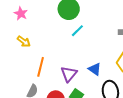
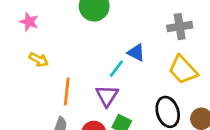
cyan line: (77, 31) -> (116, 69), moved
blue triangle: (95, 69) -> (136, 52), moved

